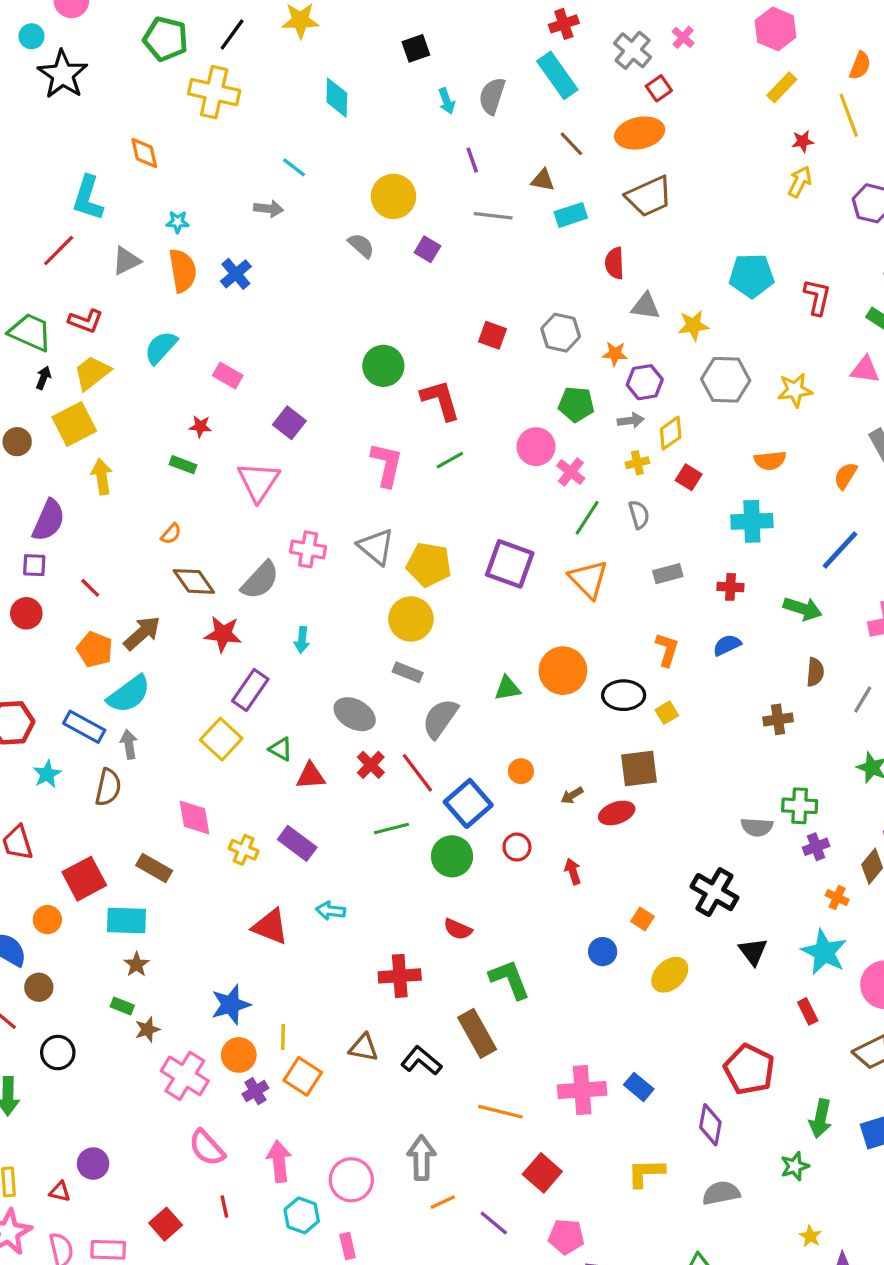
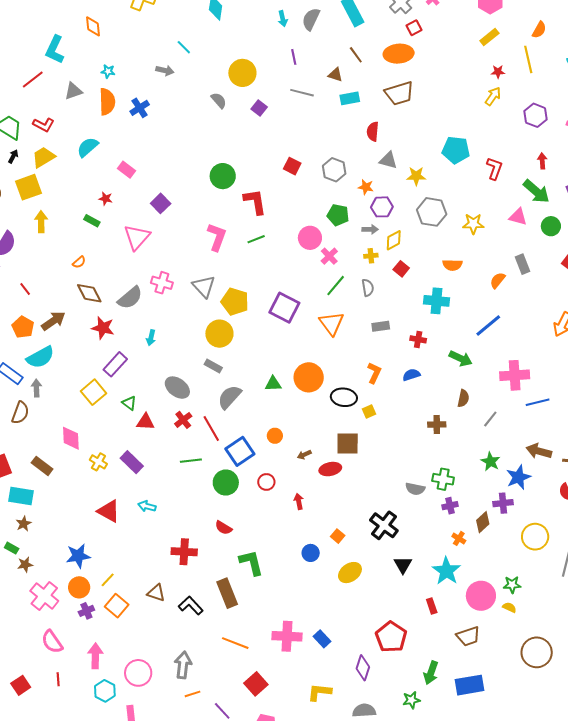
yellow line: (283, 1037) -> (108, 580), turned 35

